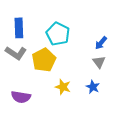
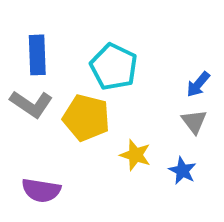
yellow pentagon: (44, 60) -> (86, 118), turned -30
yellow star: (63, 87) -> (135, 155), moved

